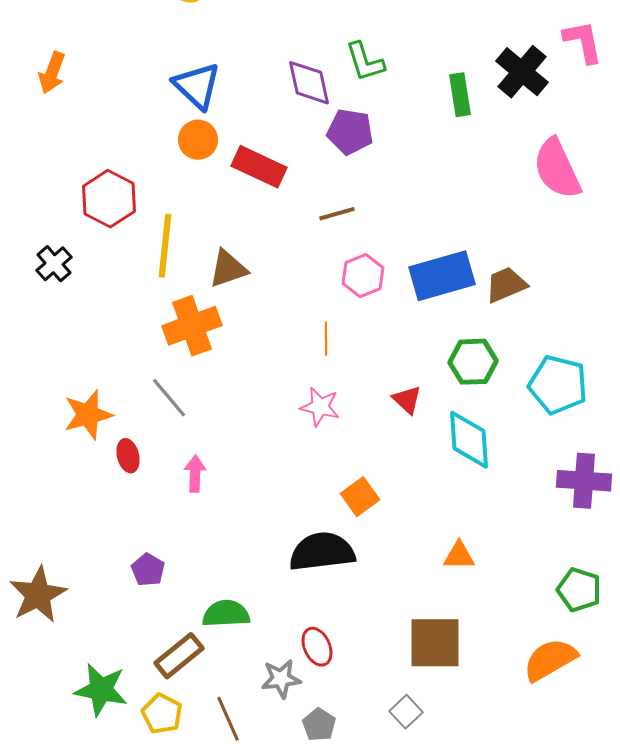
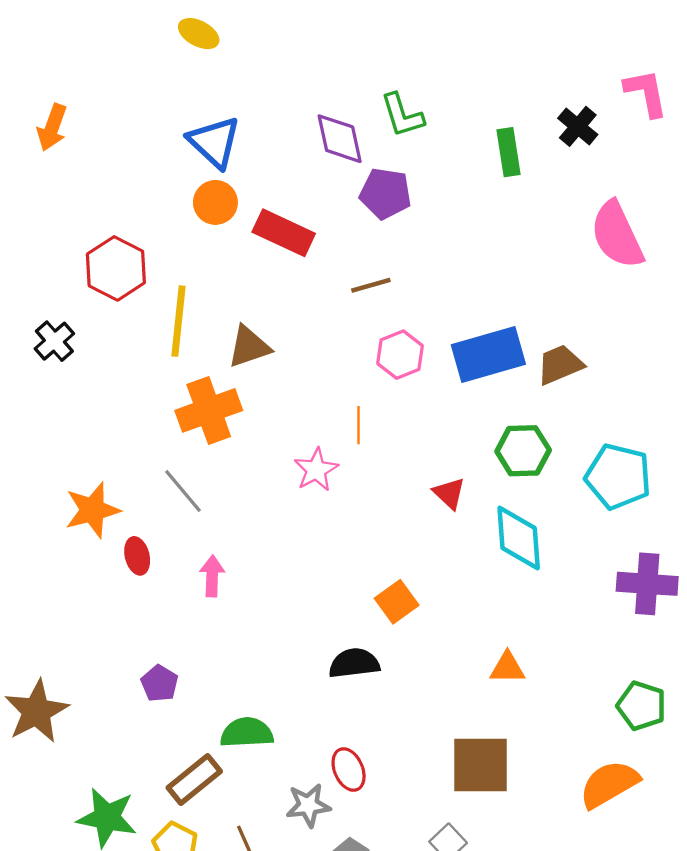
black cross: (522, 72) -> (578, 126), size x0.7
pink star: (320, 407) -> (316, 470), moved, turned 30
black semicircle: (322, 552) -> (354, 663), size x0.7

